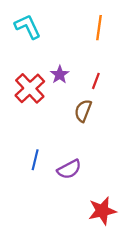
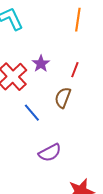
blue line: (35, 160) -> (32, 113), moved, turned -54

